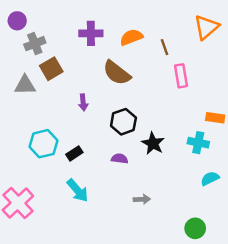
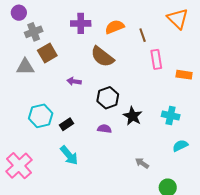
orange triangle: (206, 27) -> (178, 19), turned -35
purple arrow: (83, 102) -> (74, 81), turned 104
orange rectangle: (215, 118) -> (184, 75), moved
gray arrow: (142, 199) -> (142, 163), moved, turned -144

